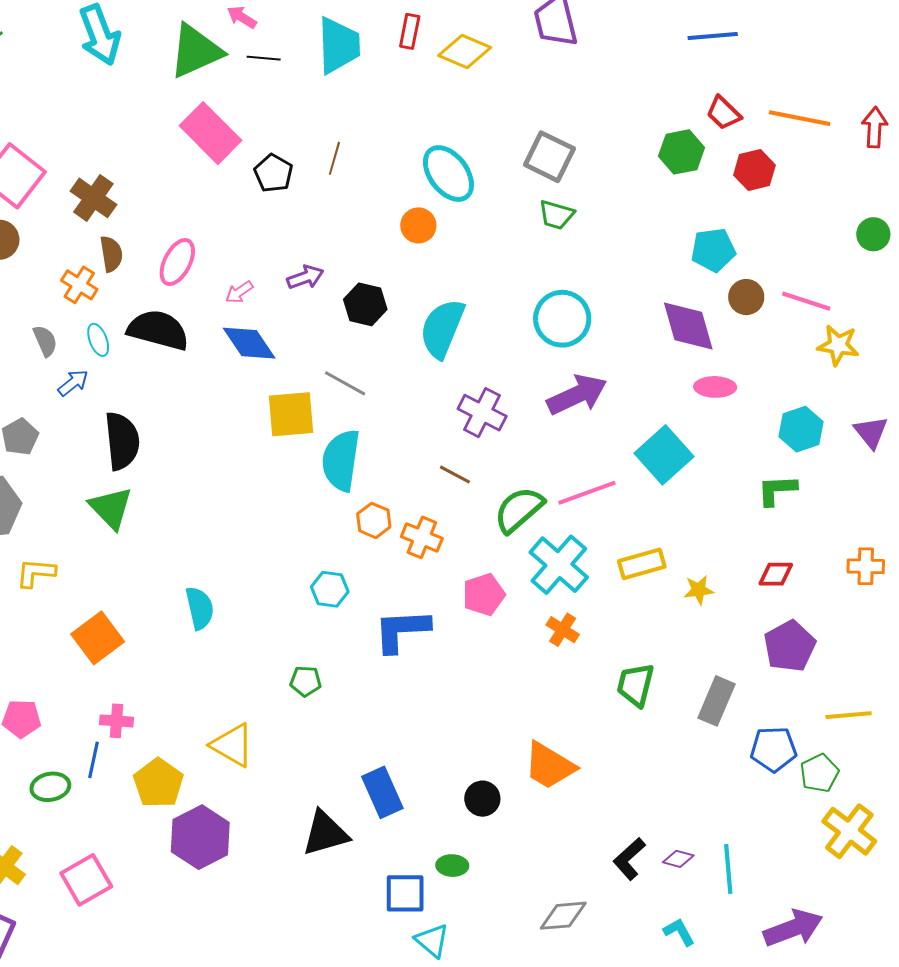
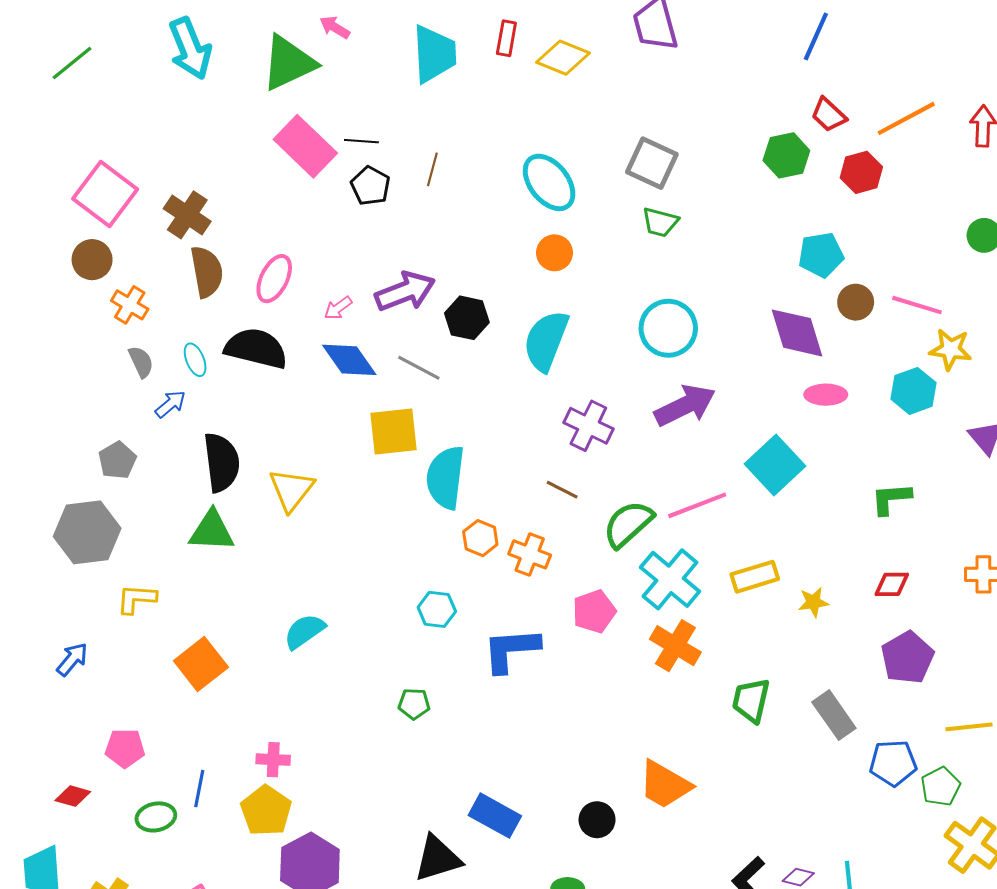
blue line: (713, 36) -> (816, 36), turned -60
black line: (264, 58) -> (361, 141), moved
orange line: (800, 118) -> (906, 118), turned -38
orange circle: (418, 225) -> (554, 253), moved
brown semicircle: (111, 254) -> (207, 272), size x1.4
purple arrow: (305, 277) -> (405, 291), size x1.6
orange cross: (79, 285) -> (130, 305), moved
gray line: (345, 383) -> (419, 368), moved
cyan hexagon: (801, 429) -> (914, 391), moved
green triangle: (111, 508) -> (212, 531), turned -42
cyan semicircle: (200, 608) -> (304, 631), turned -111
orange cross: (563, 630) -> (675, 646), size x1.5
gray rectangle: (717, 701) -> (834, 715), turned -57
pink cross: (116, 721) -> (273, 760), moved
yellow triangle: (232, 745) -> (292, 490), moved, turned 39
blue rectangle: (382, 792) -> (495, 816), turned -36

